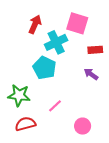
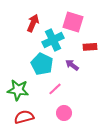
purple arrow: (91, 74) -> (72, 65), moved
pink line: (55, 106) -> (55, 89), moved
pink circle: (83, 126) -> (64, 113), moved

